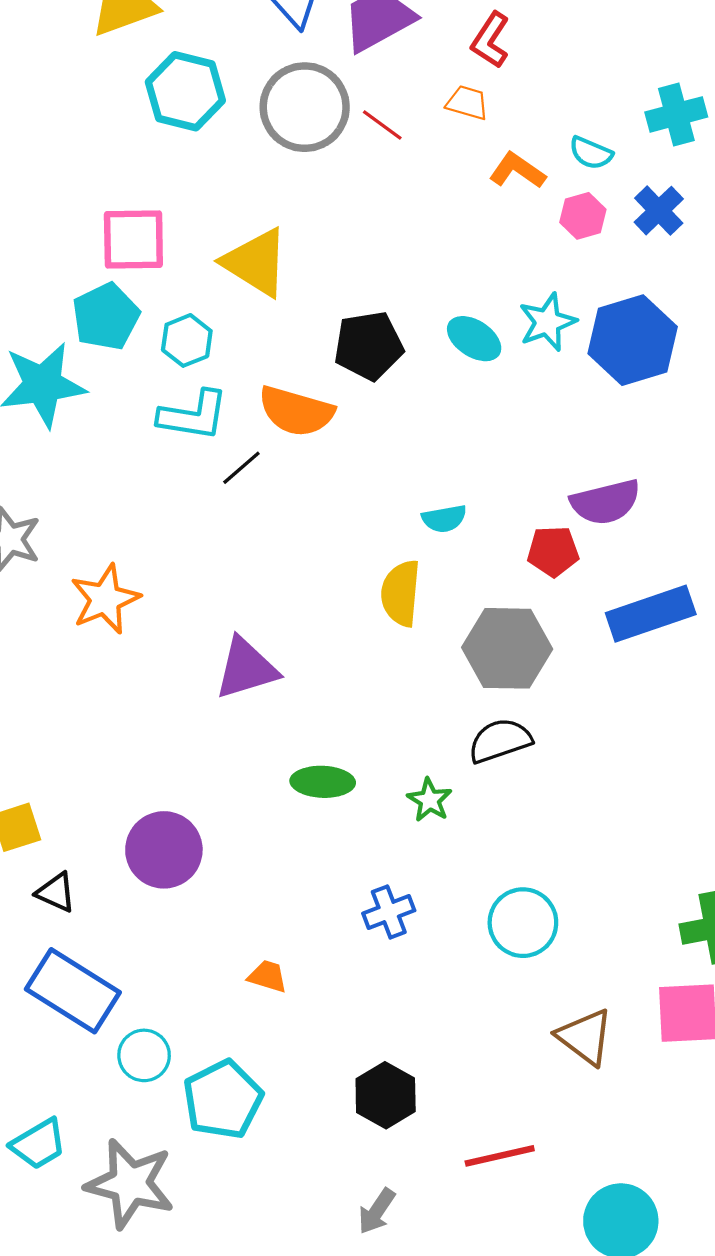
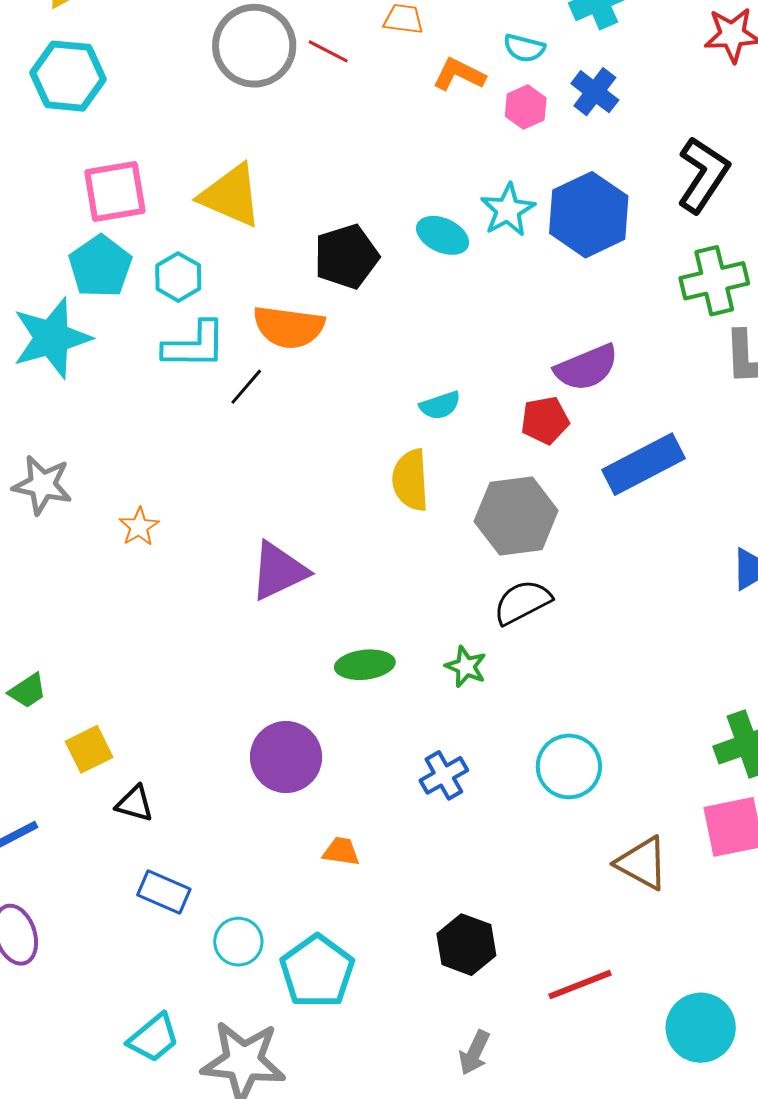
cyan hexagon: (185, 91) -> (68, 76), moved
orange star: (105, 599) -> (139, 527), size x0.6
purple circle: (164, 850) -> (286, 757), moved
blue rectangle: (73, 991) -> (164, 892), size x0.6

